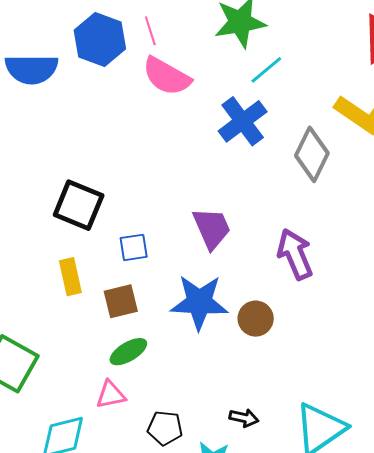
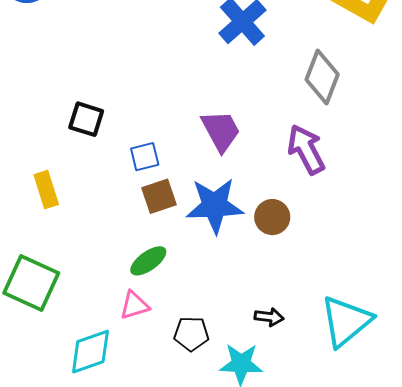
gray diamond: (312, 154) -> (322, 77), moved
black square: (79, 205) -> (86, 119), size x0.7
yellow rectangle: (70, 277) -> (46, 190), moved
brown square: (121, 301) -> (159, 196), moved

